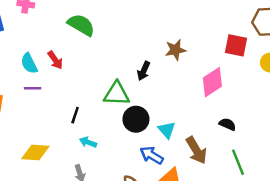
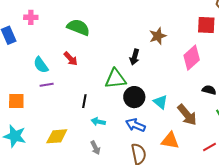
red arrow: (55, 60) -> (71, 59), moved
blue arrow: (152, 155) -> (135, 125), moved

